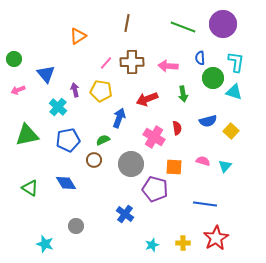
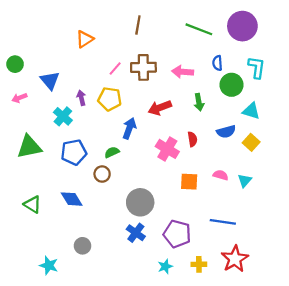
cyan triangle: (234, 92) -> (251, 111), moved
gray circle: (131, 164) -> (140, 202), moved
purple pentagon: (155, 189) -> (177, 234), moved

